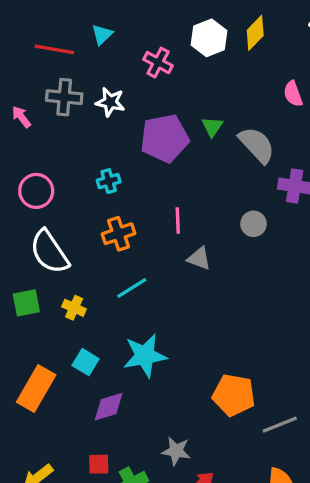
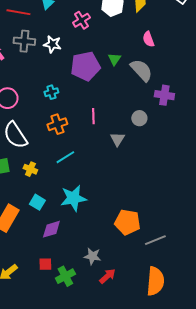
pink cross: (158, 63) -> (81, 20), turned 30
pink semicircle: (293, 94) -> (148, 39), moved
gray triangle: (199, 258) -> (117, 139), moved, turned 42

